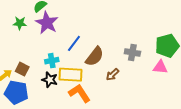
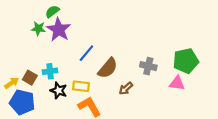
green star: (20, 23) -> (38, 29), moved
cyan cross: (52, 61) -> (50, 71), moved
yellow rectangle: (70, 75) -> (81, 86), size x0.7

